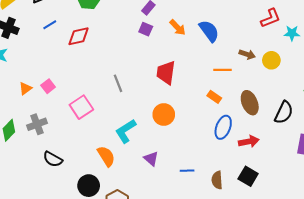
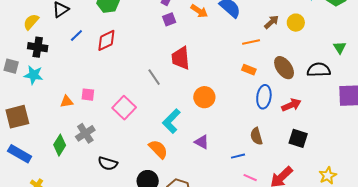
purple square: (146, 29) -> (169, 19), turned -32
brown arrow: (247, 54) -> (271, 22), turned -49
red trapezoid: (166, 73) -> (181, 58), moved
pink square: (48, 86) -> (88, 95), turned -32
orange triangle: (25, 88) -> (67, 102), turned 40
black semicircle: (284, 112) -> (319, 70), turned -105
blue line: (187, 171) -> (238, 156), moved
brown semicircle: (217, 180) -> (256, 136), moved

